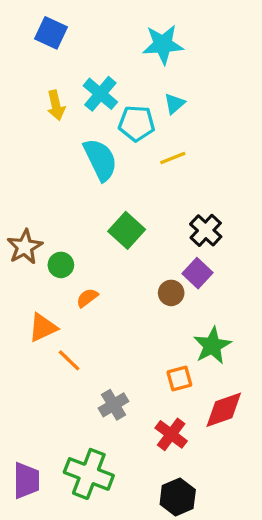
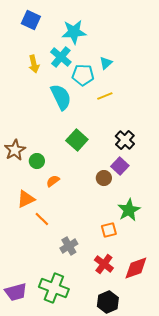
cyan star: (163, 44) -> (74, 32), moved
red diamond: (224, 410) -> (136, 268), moved
purple trapezoid: (26, 481) -> (16, 292), turned 75

